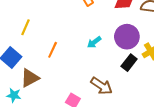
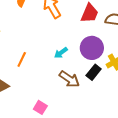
brown arrow: (102, 86) -> (69, 79), moved

